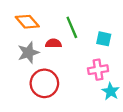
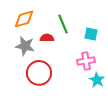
orange diamond: (27, 22) -> (24, 19), turned -65
gray star: (28, 53) -> (25, 46), turned 30

